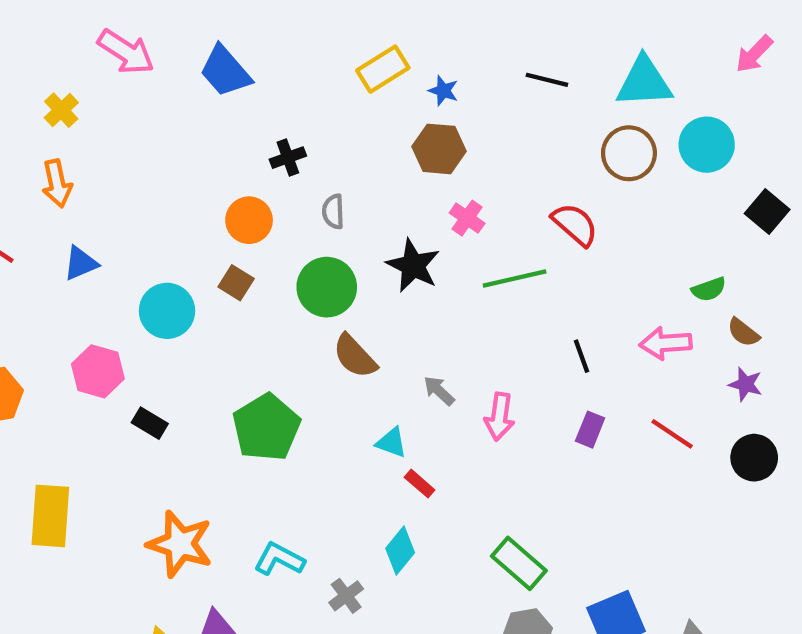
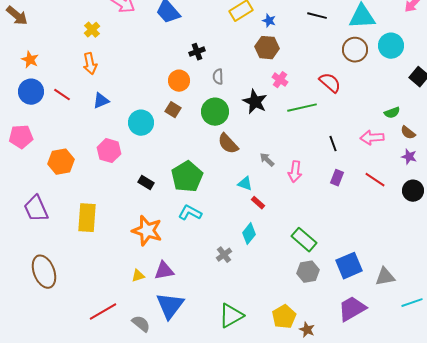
black rectangle: (150, 423) -> (146, 183), moved
cyan L-shape: (279, 559) -> (190, 213), moved

